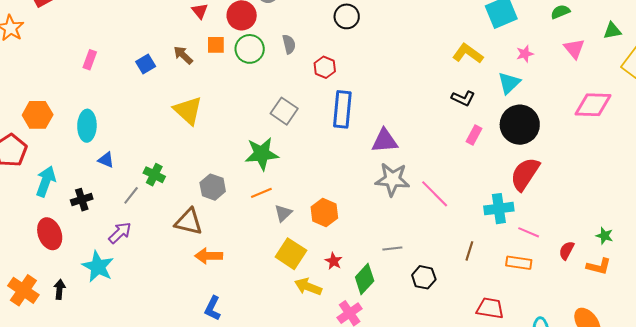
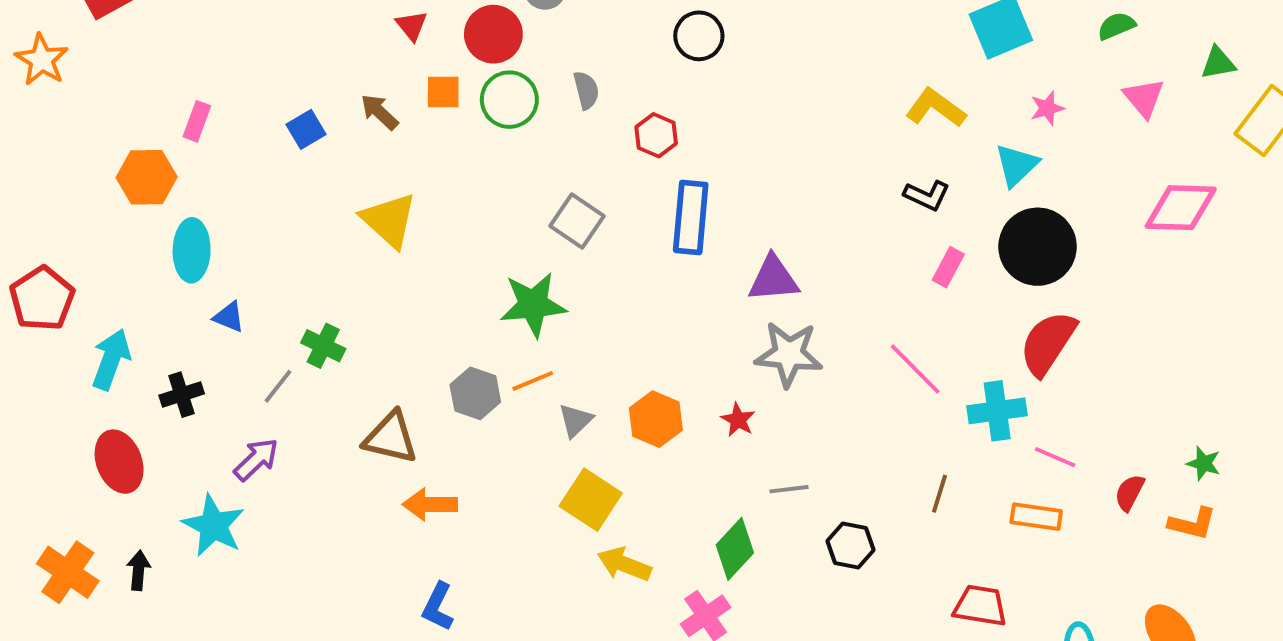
orange hexagon: (38, 115) -> (147, 177), moved
gray hexagon: (213, 187) -> (475, 393), moved
pink line: (435, 194) -> (915, 369), moved
red star: (334, 261) -> (738, 420), moved

